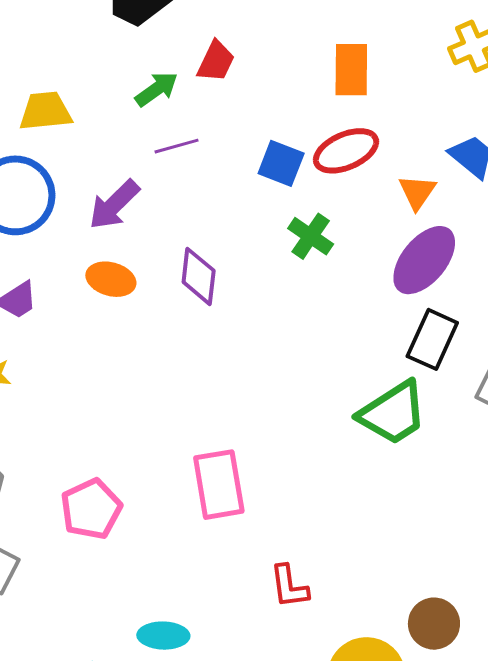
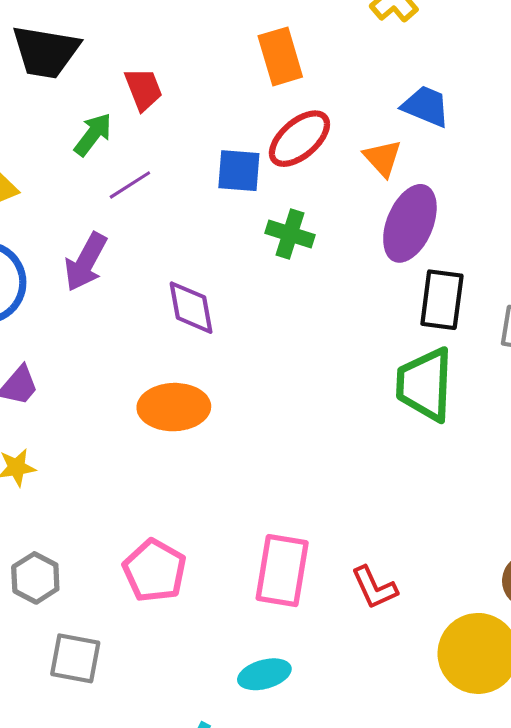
red trapezoid: (216, 61) -> (143, 89), turned -30
orange ellipse: (111, 279) -> (174, 407), moved, size x1.4
green trapezoid: (393, 413) -> (425, 384), turned 142
pink rectangle: (219, 485) -> (282, 571), moved, turned 36

